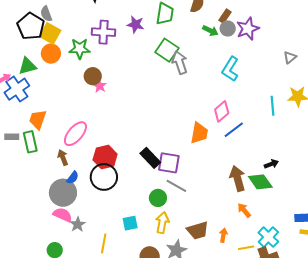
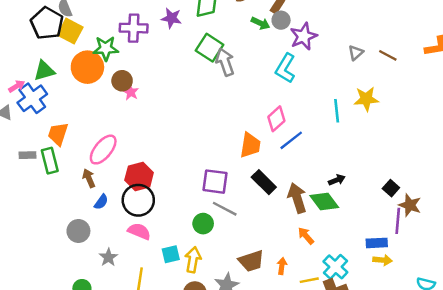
purple star: (248, 29) -> (304, 36), moved
orange circle: (51, 54) -> (87, 67), moved, size x1.4
black rectangle: (150, 158) -> (264, 182), moved
gray circle: (63, 193) -> (78, 231), moved, size x0.7
pink semicircle: (63, 215) -> (139, 231), moved
yellow arrow: (162, 223) -> (193, 260), moved

